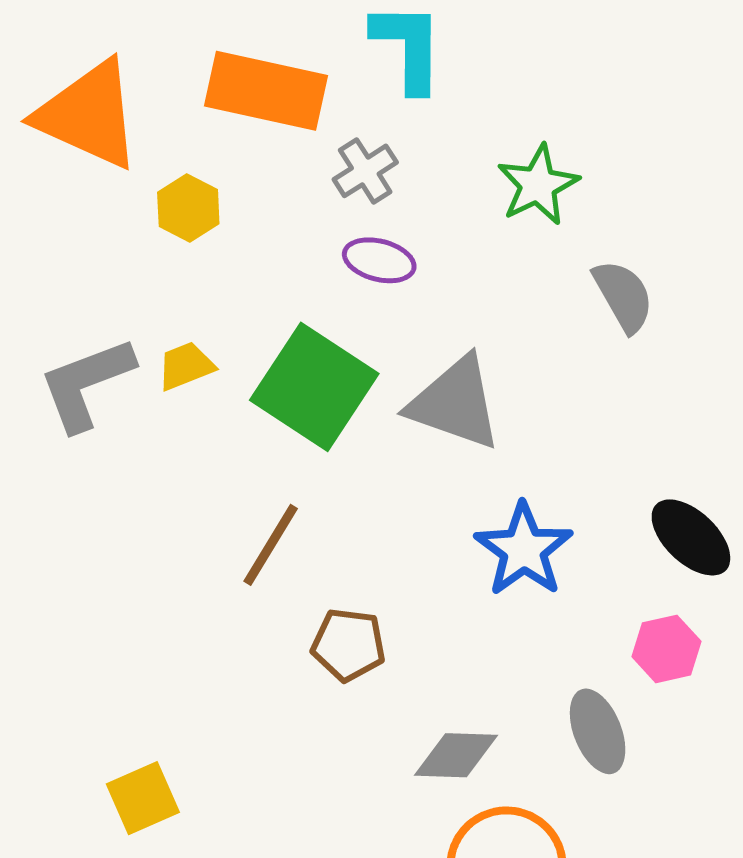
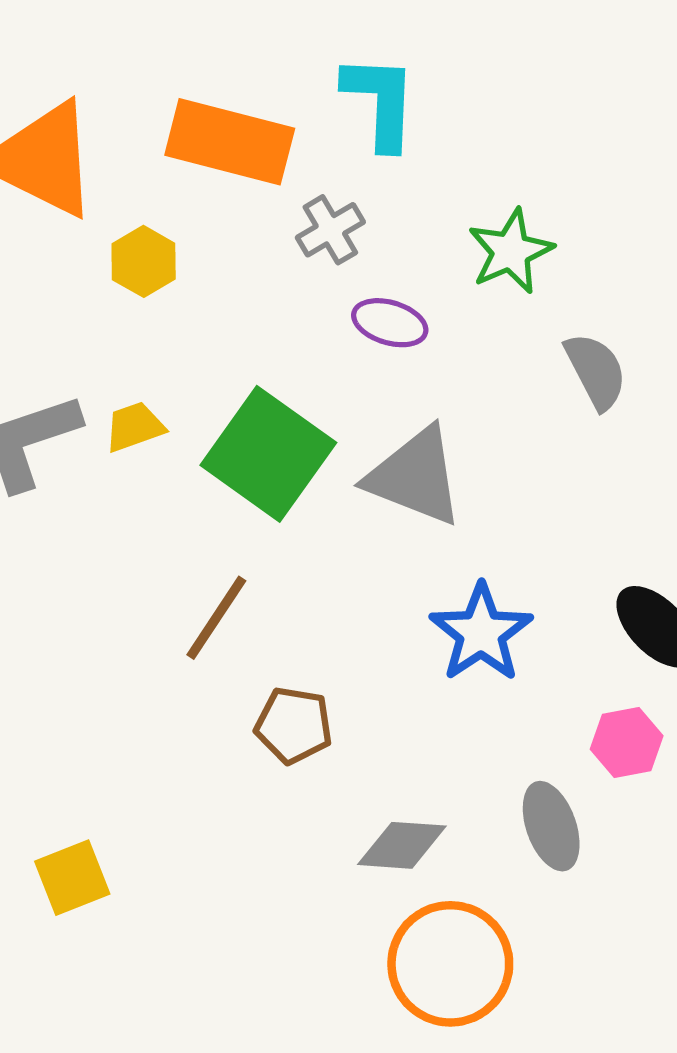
purple ellipse: (379, 260) -> (390, 323), moved

